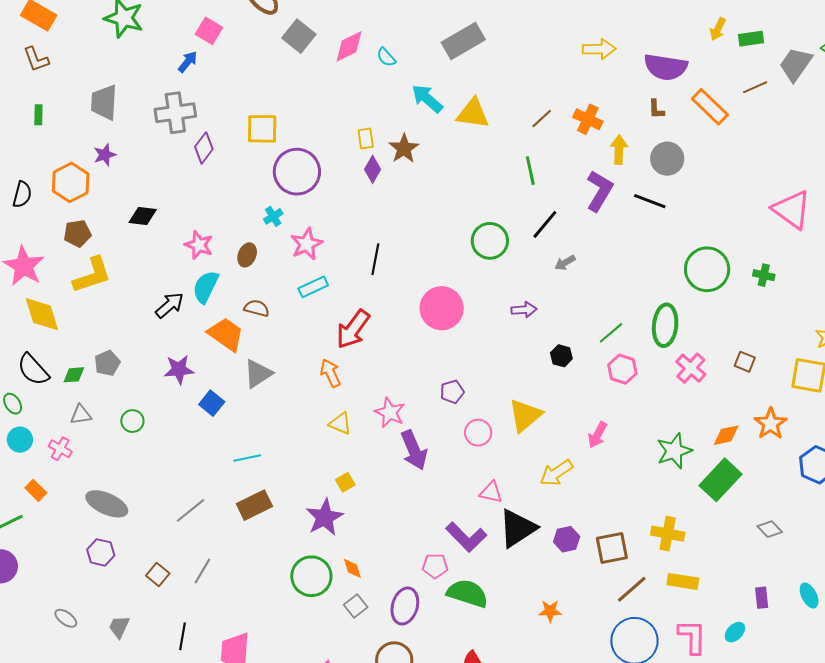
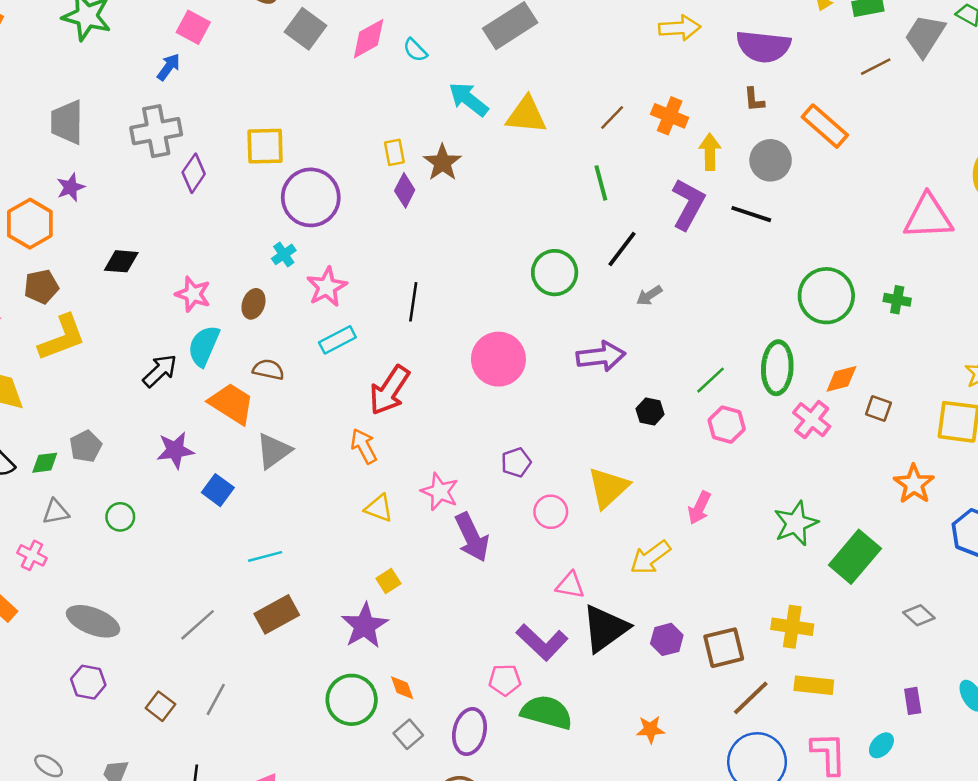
orange rectangle: (710, 107) -> (825, 126), moved
pink triangle: (792, 210) -> (928, 217), turned -36
purple arrow: (524, 310) -> (601, 356), size x1.5
orange diamond: (726, 435) -> (841, 379), moved

